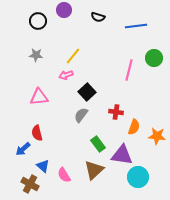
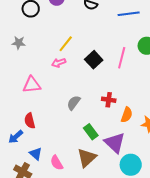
gray star: (36, 55) -> (19, 43), moved
black square: (87, 92) -> (94, 60), moved
purple triangle: (122, 155) -> (115, 143), turned 35

